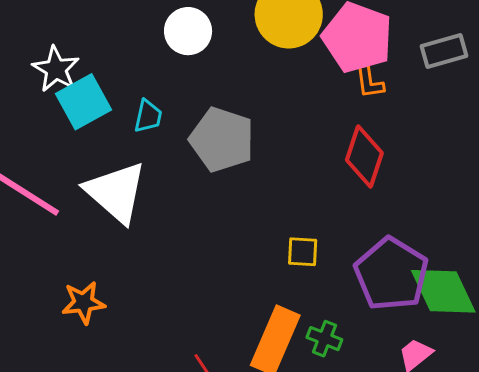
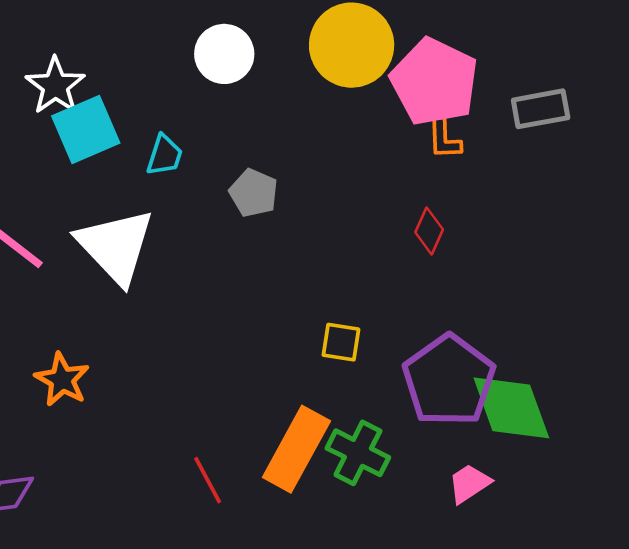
gray pentagon: (222, 140) -> (254, 193), size x0.6
red diamond: (364, 157) -> (429, 231), size x0.6
orange star: (83, 303) -> (62, 380), turned 30
green cross: (324, 339) -> (358, 453), size x1.4

